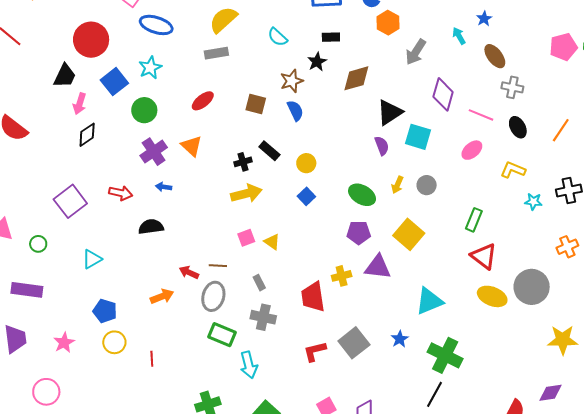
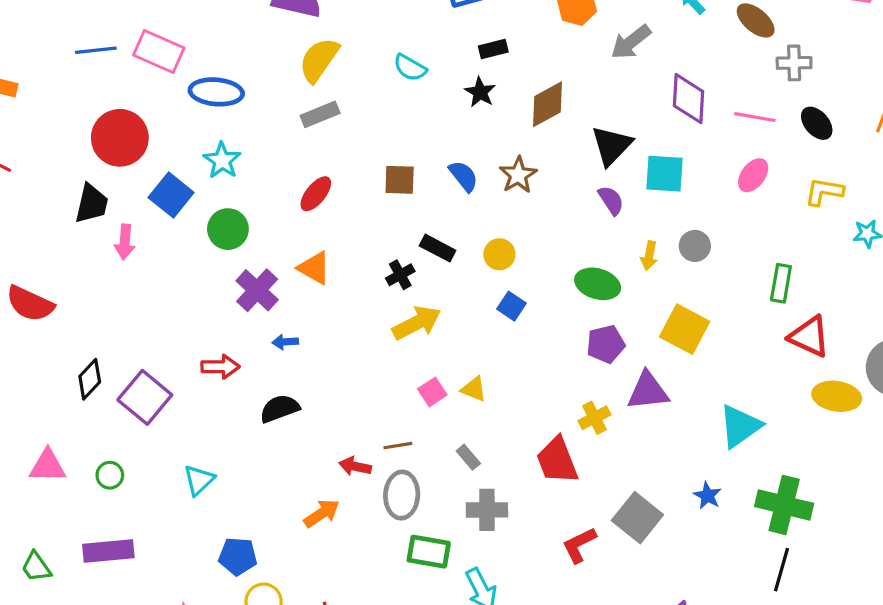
gray arrow: (416, 52) -> (631, 42), turned 32
brown star: (292, 81) -> (518, 175), moved
black diamond: (87, 135) -> (90, 379), moved

